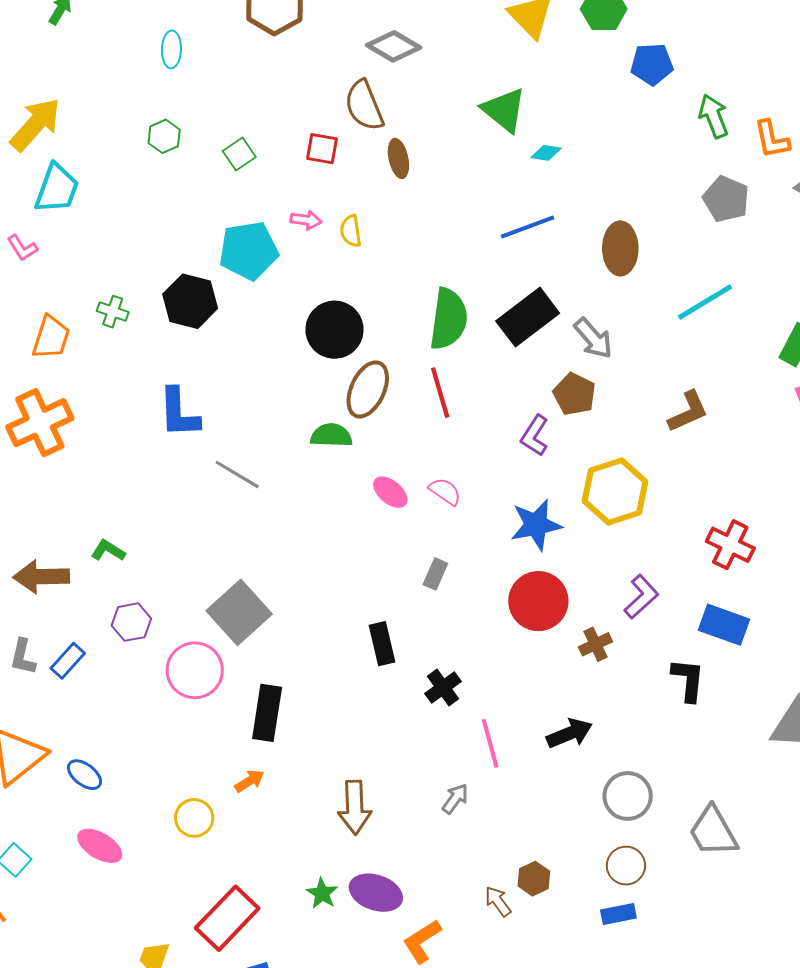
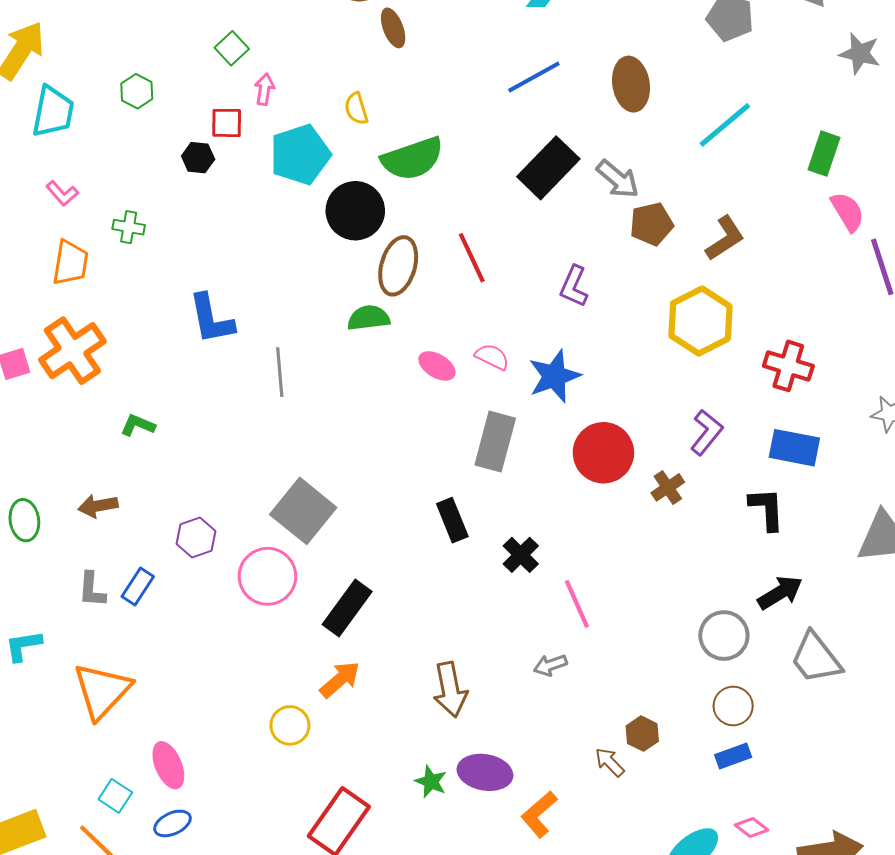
green hexagon: (164, 136) -> (137, 91), moved
red square: (322, 149) -> (227, 123), moved
pink arrow: (306, 220) -> (264, 89), moved, turned -80
pink L-shape: (22, 248) -> (62, 193), moved
cyan pentagon: (249, 251) -> (300, 155), moved
black hexagon: (190, 301) -> (198, 158), moved, size x0.6
green semicircle: (448, 319) -> (412, 159), moved, turned 72
brown pentagon: (574, 394) -> (651, 224), moved, turned -30
gray line: (237, 474) -> (280, 372), turned 63
yellow hexagon: (615, 491) -> (700, 321), moved
blue star: (536, 525) -> (554, 376), moved
green L-shape: (108, 551) -> (138, 425), moved
gray rectangle: (435, 574) -> (495, 442), size x1.8
brown arrow: (41, 577) -> (98, 506), size x0.7
black rectangle: (267, 713) -> (347, 608), turned 36
black arrow: (570, 733) -> (780, 593), moved
blue ellipse: (84, 775) -> (172, 823), moved, turned -54
orange arrow: (249, 781) -> (340, 679), size x1.4
gray arrow: (455, 799) -> (550, 665), turned -136
pink ellipse: (100, 846) -> (168, 765), moved, turned 45

